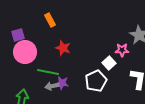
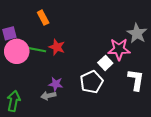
pink star: (122, 50) -> (119, 49), size x1.5
green line: (48, 72) -> (35, 49), moved
gray arrow: (52, 86) -> (48, 96), moved

